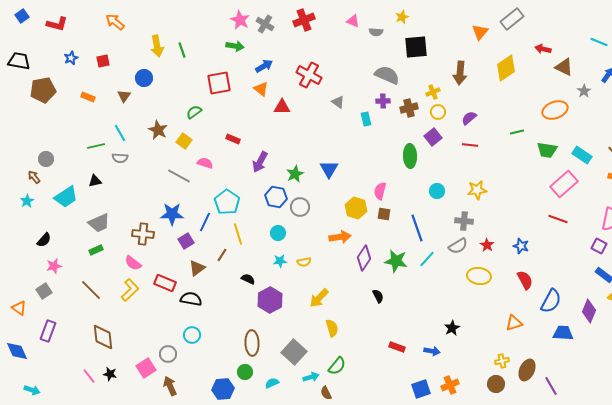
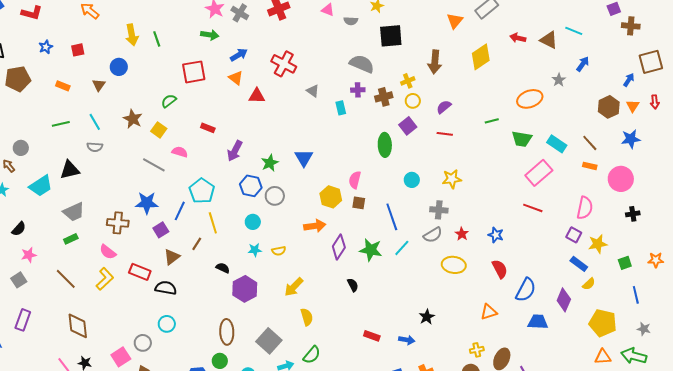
brown triangle: (564, 67) -> (549, 40), moved
green line: (96, 146) -> (61, 124), moved
black triangle: (95, 181) -> (70, 170), size x1.5

